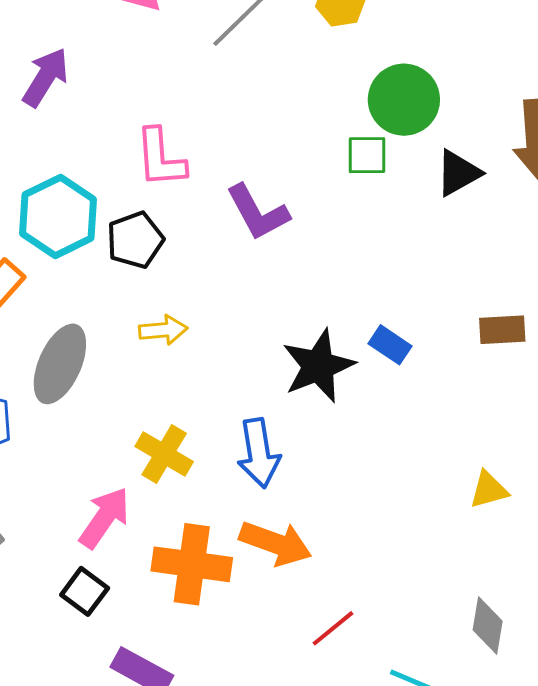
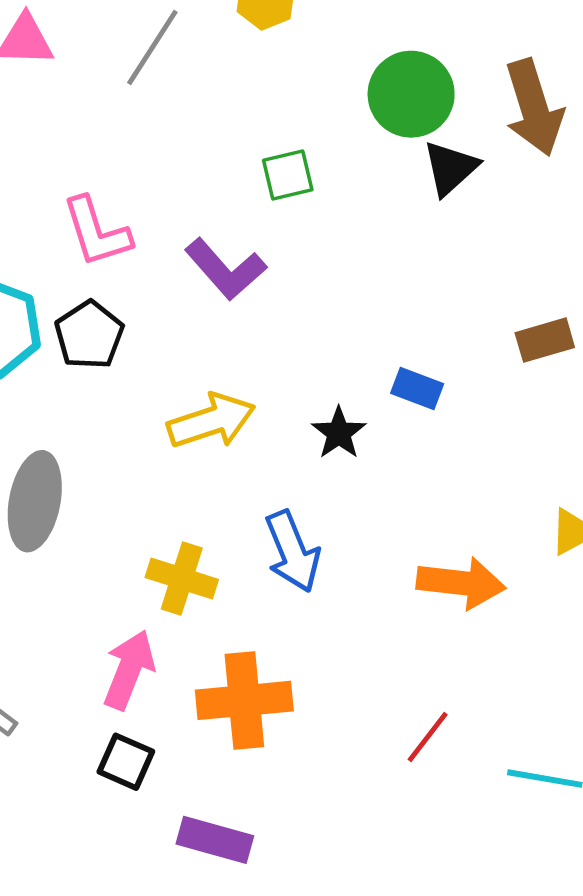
green circle: (404, 100) -> (411, 94), moved
green square: (367, 155) -> (288, 175), moved
yellow arrow: (163, 330) -> (211, 421), moved, size x1.5
black star: (318, 366) -> (339, 433), size x0.6
orange arrow: (276, 543) -> (461, 583), moved

